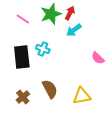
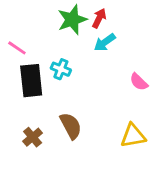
pink line: (23, 19) -> (17, 48), moved
yellow triangle: (82, 96) -> (133, 136), moved

